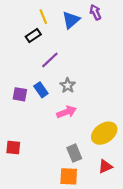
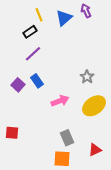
purple line: (50, 60) -> (33, 54), moved
gray star: (68, 85) -> (87, 77), moved
purple square: (20, 94) -> (18, 85), turned 32
yellow ellipse: (104, 133) -> (94, 106), moved

